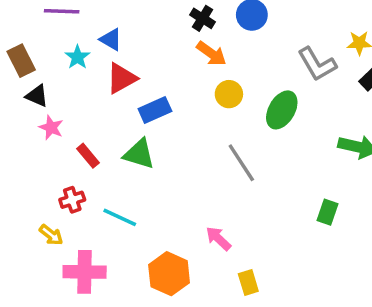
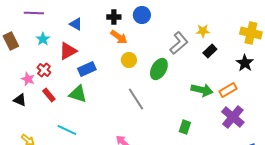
black cross: (203, 18) -> (114, 17), turned -32
blue triangle: (111, 39) -> (76, 24), moved
gray L-shape: (317, 64) -> (179, 43), turned -100
black triangle: (37, 96) -> (20, 100), moved
red cross: (72, 200) -> (44, 70), moved, turned -32

